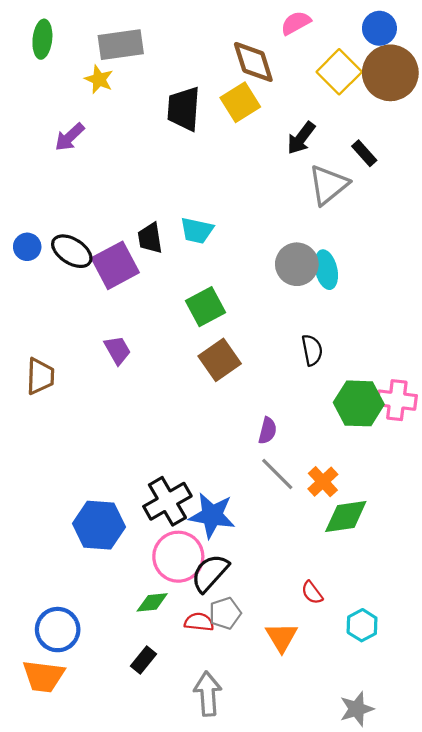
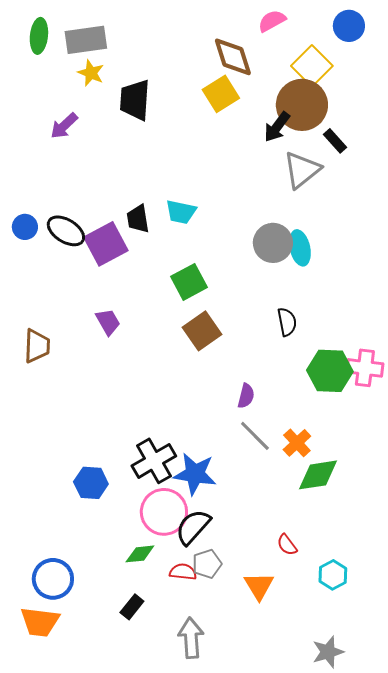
gray rectangle: (121, 45) -> (86, 40), moved
brown circle: (390, 73) -> (302, 105), moved
black trapezoid: (184, 109) -> (135, 100), moved
blue hexagon: (99, 525) -> (91, 483), size x0.7

